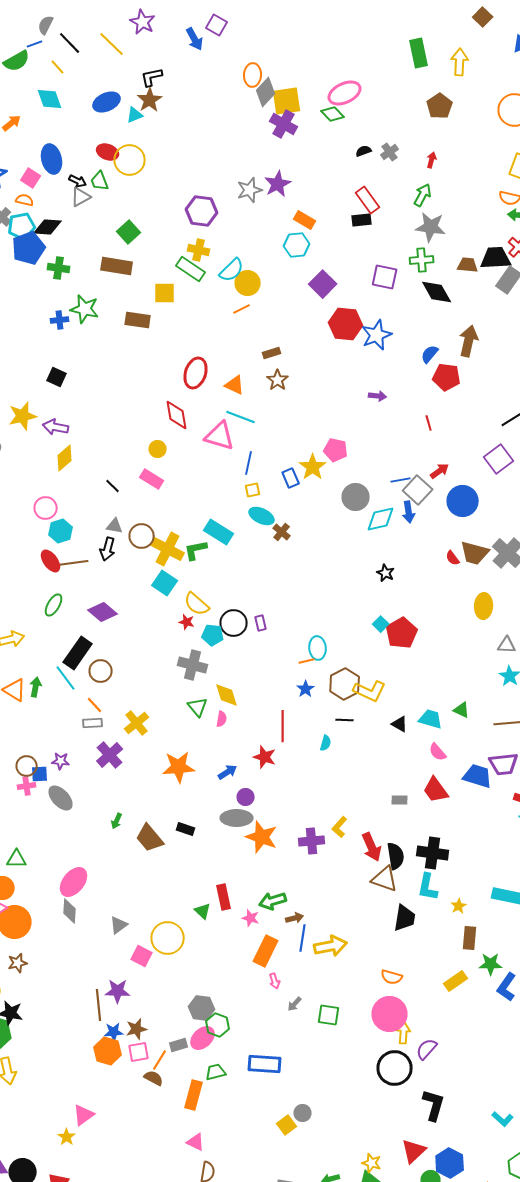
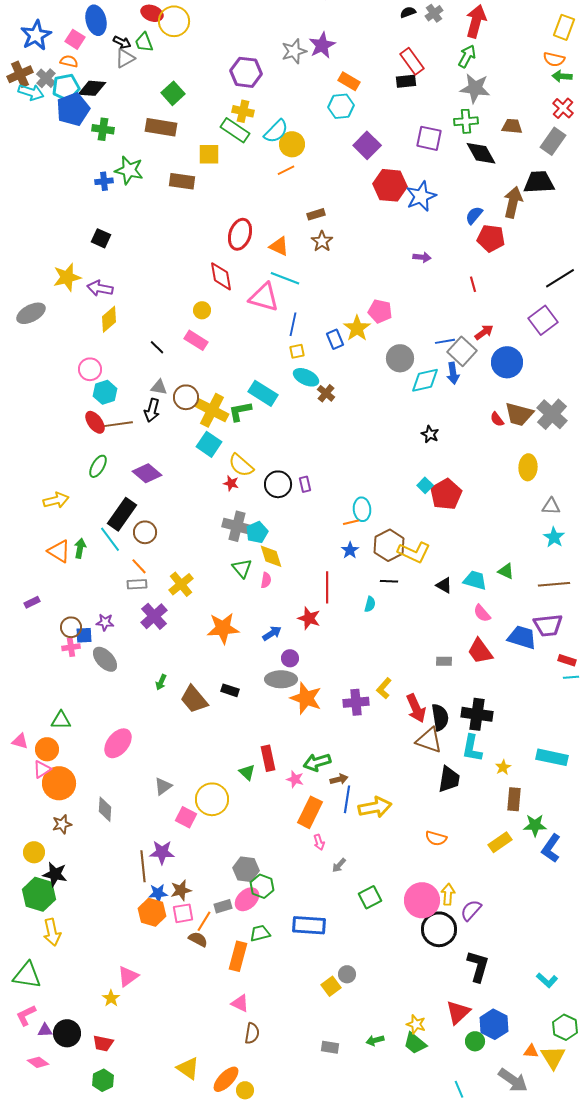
red arrow: (432, 160) -> (476, 21), size x2.0
black trapezoid: (496, 258) -> (539, 182), moved
cyan pentagon: (213, 635) -> (257, 532), moved, turned -30
gray diamond: (70, 911) -> (105, 809), moved
pink circle: (390, 1014) -> (422, 900), moved
green square: (329, 1015) -> (370, 897), moved, turned -35

